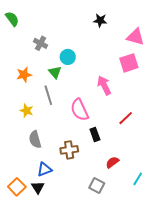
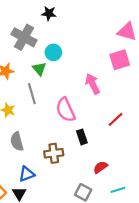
black star: (100, 20) -> (49, 13), moved
gray cross: (41, 43) -> (24, 37), size x1.6
cyan line: (138, 179) -> (118, 190), moved, turned 40

